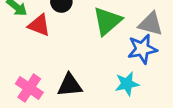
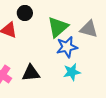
blue star: (142, 49) -> (67, 47), moved

